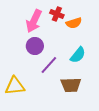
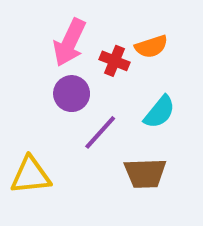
red cross: (57, 14) -> (115, 61), moved

